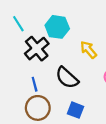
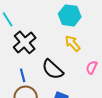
cyan hexagon: (57, 27) -> (70, 15), moved

